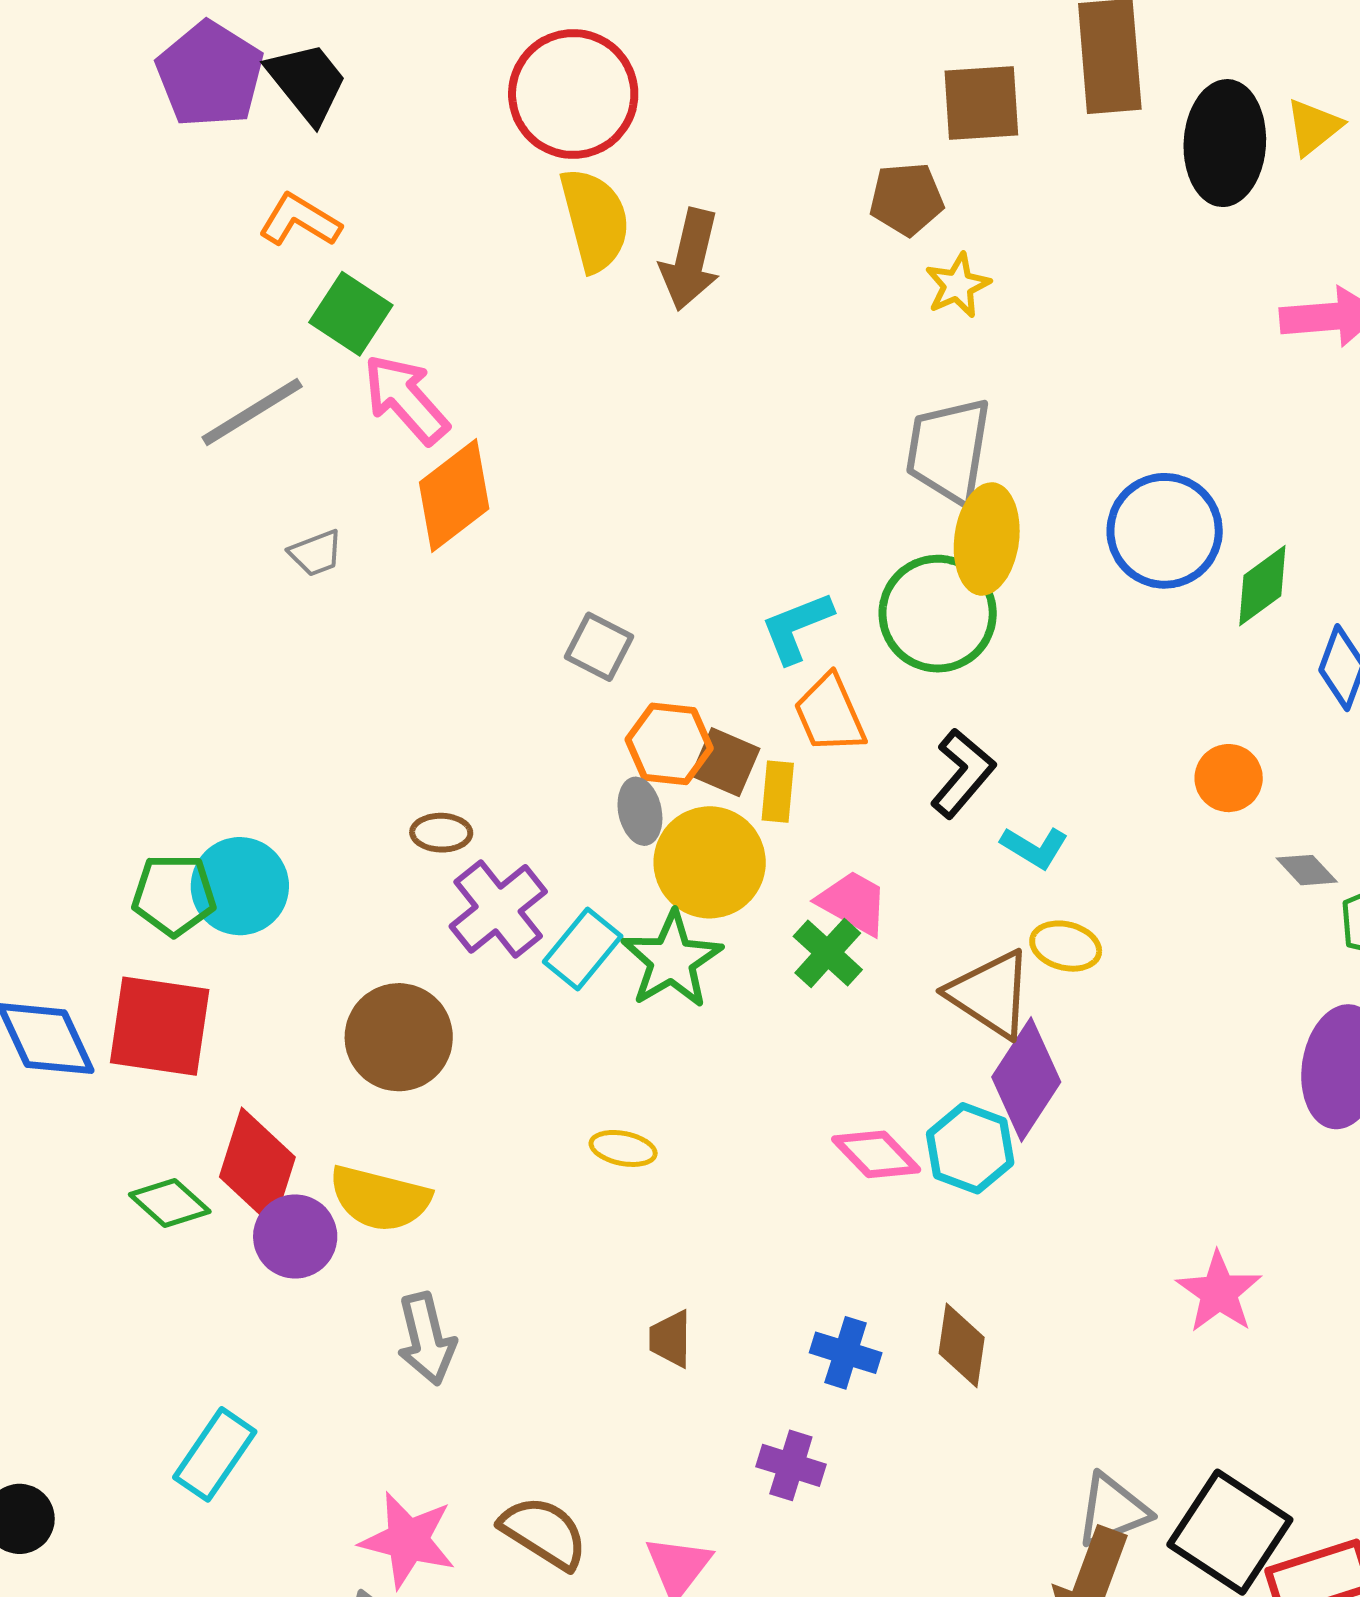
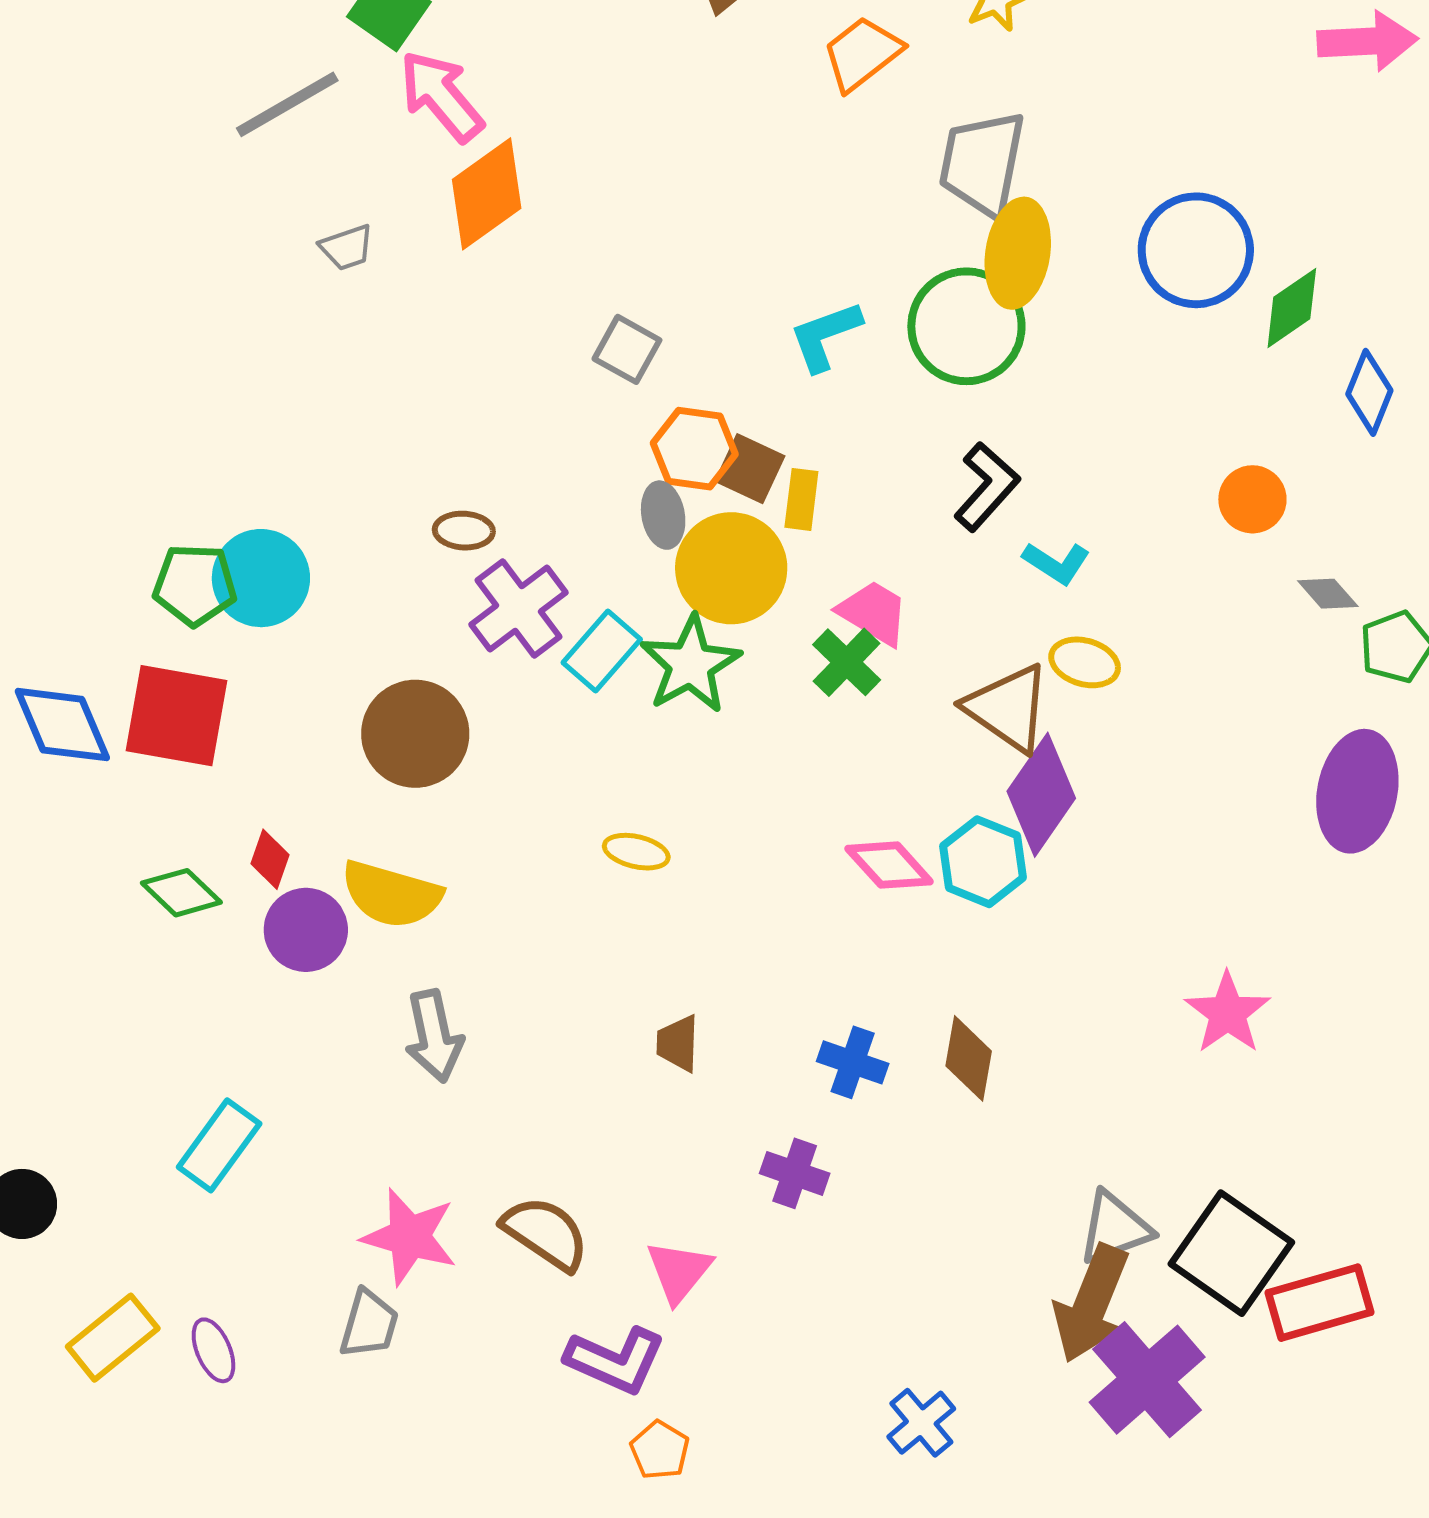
orange trapezoid: (830, 714) -> (862, 53), moved, turned 74
red diamond: (257, 1167) -> (270, 859), size x0.5

